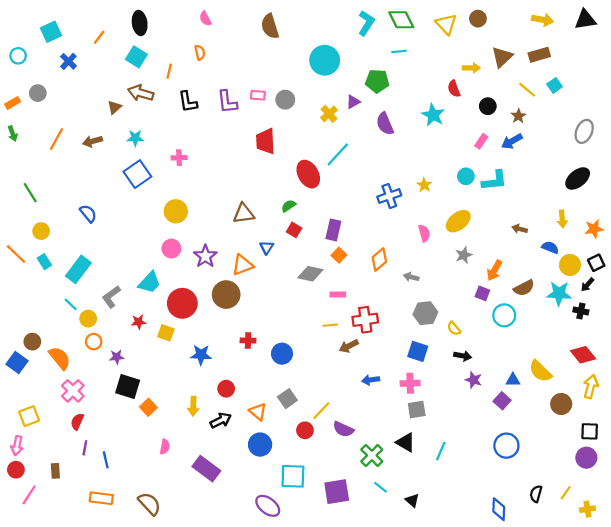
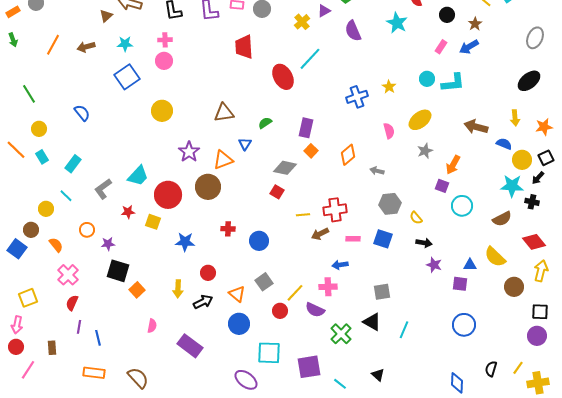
pink cross: (179, 158) -> (165, 40), moved
green semicircle: (289, 206) -> (265, 123), moved
brown arrow: (520, 229) -> (476, 127), size x1.6
red square: (294, 230) -> (277, 192), moved
pink circle: (171, 249) -> (164, 61), moved
cyan rectangle: (78, 269) -> (73, 164), size x0.7
brown semicircle: (524, 288) -> (502, 219), moved
pink rectangle: (338, 295) -> (353, 239), moved
yellow circle: (88, 319) -> (46, 209), moved
orange semicircle: (60, 358) -> (56, 245), size x0.7
pink cross: (410, 383) -> (328, 287), moved
purple square: (502, 401) -> (460, 284), turned -35
cyan line: (381, 487) -> (340, 384), moved
yellow cross: (587, 509) -> (538, 383), size x1.5

